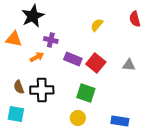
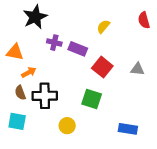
orange triangle: (14, 39) -> (15, 52), moved
orange arrow: (37, 57) -> (29, 72), moved
purple rectangle: (73, 59) -> (78, 49), moved
yellow circle: (78, 118) -> (67, 126), moved

